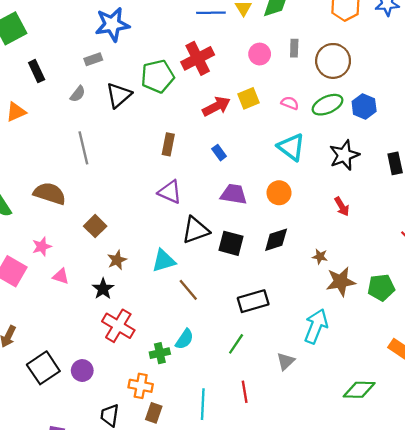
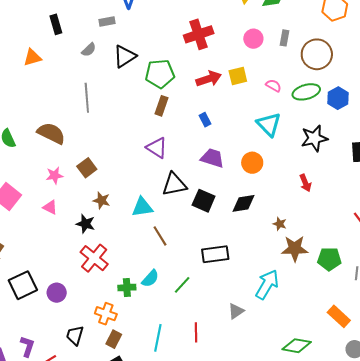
green pentagon: (158, 76) -> (160, 74), moved
pink star: (42, 247) -> (55, 175), moved
brown star: (117, 260) -> (102, 200), turned 30
black star: (103, 289) -> (86, 224), turned -30
green line: (236, 344) -> (182, 285), moved

